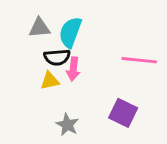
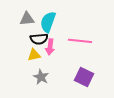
pink line: (139, 60) -> (80, 41), moved
gray star: (67, 125) -> (41, 77), moved

